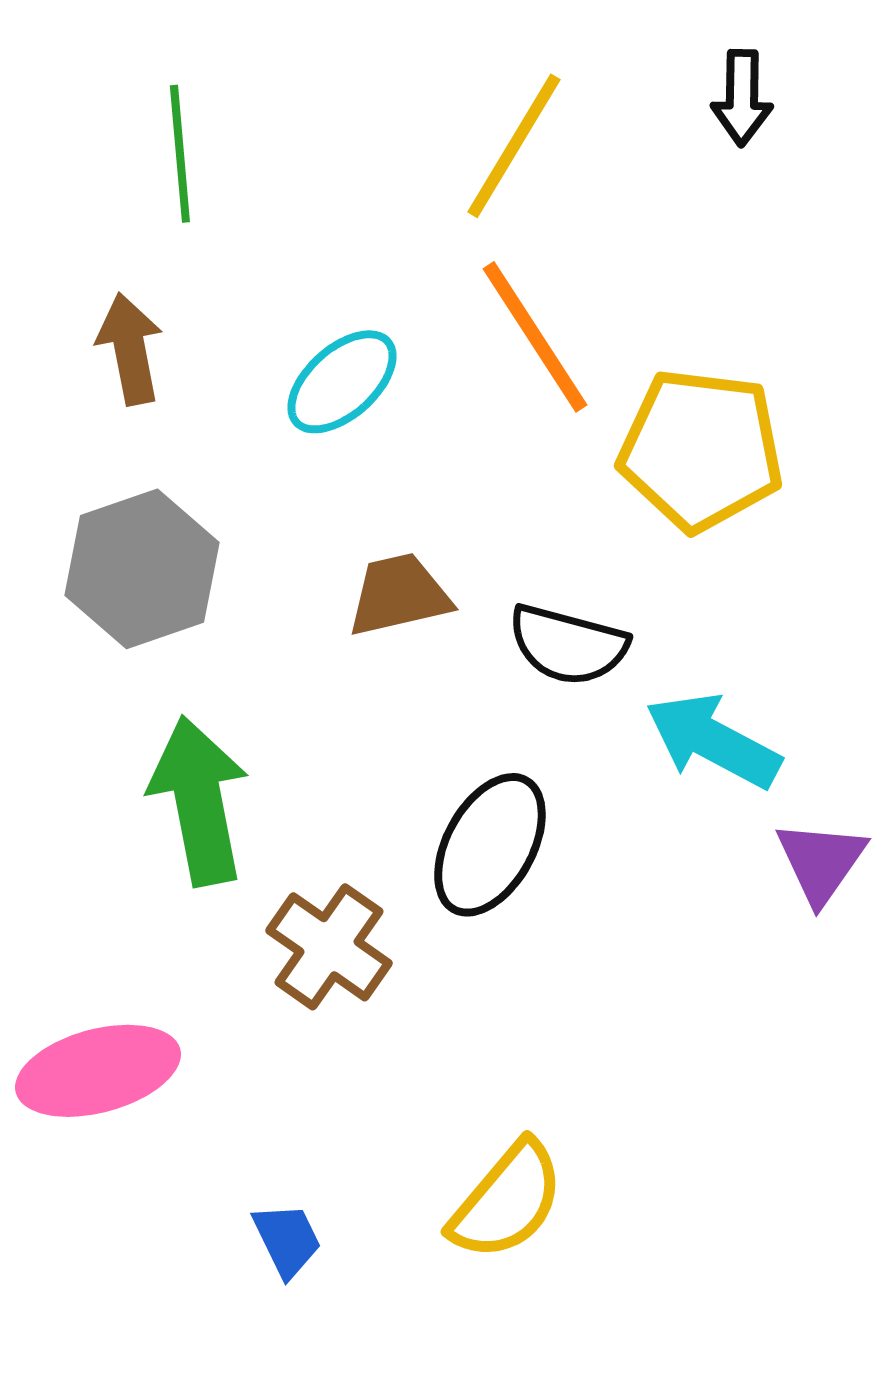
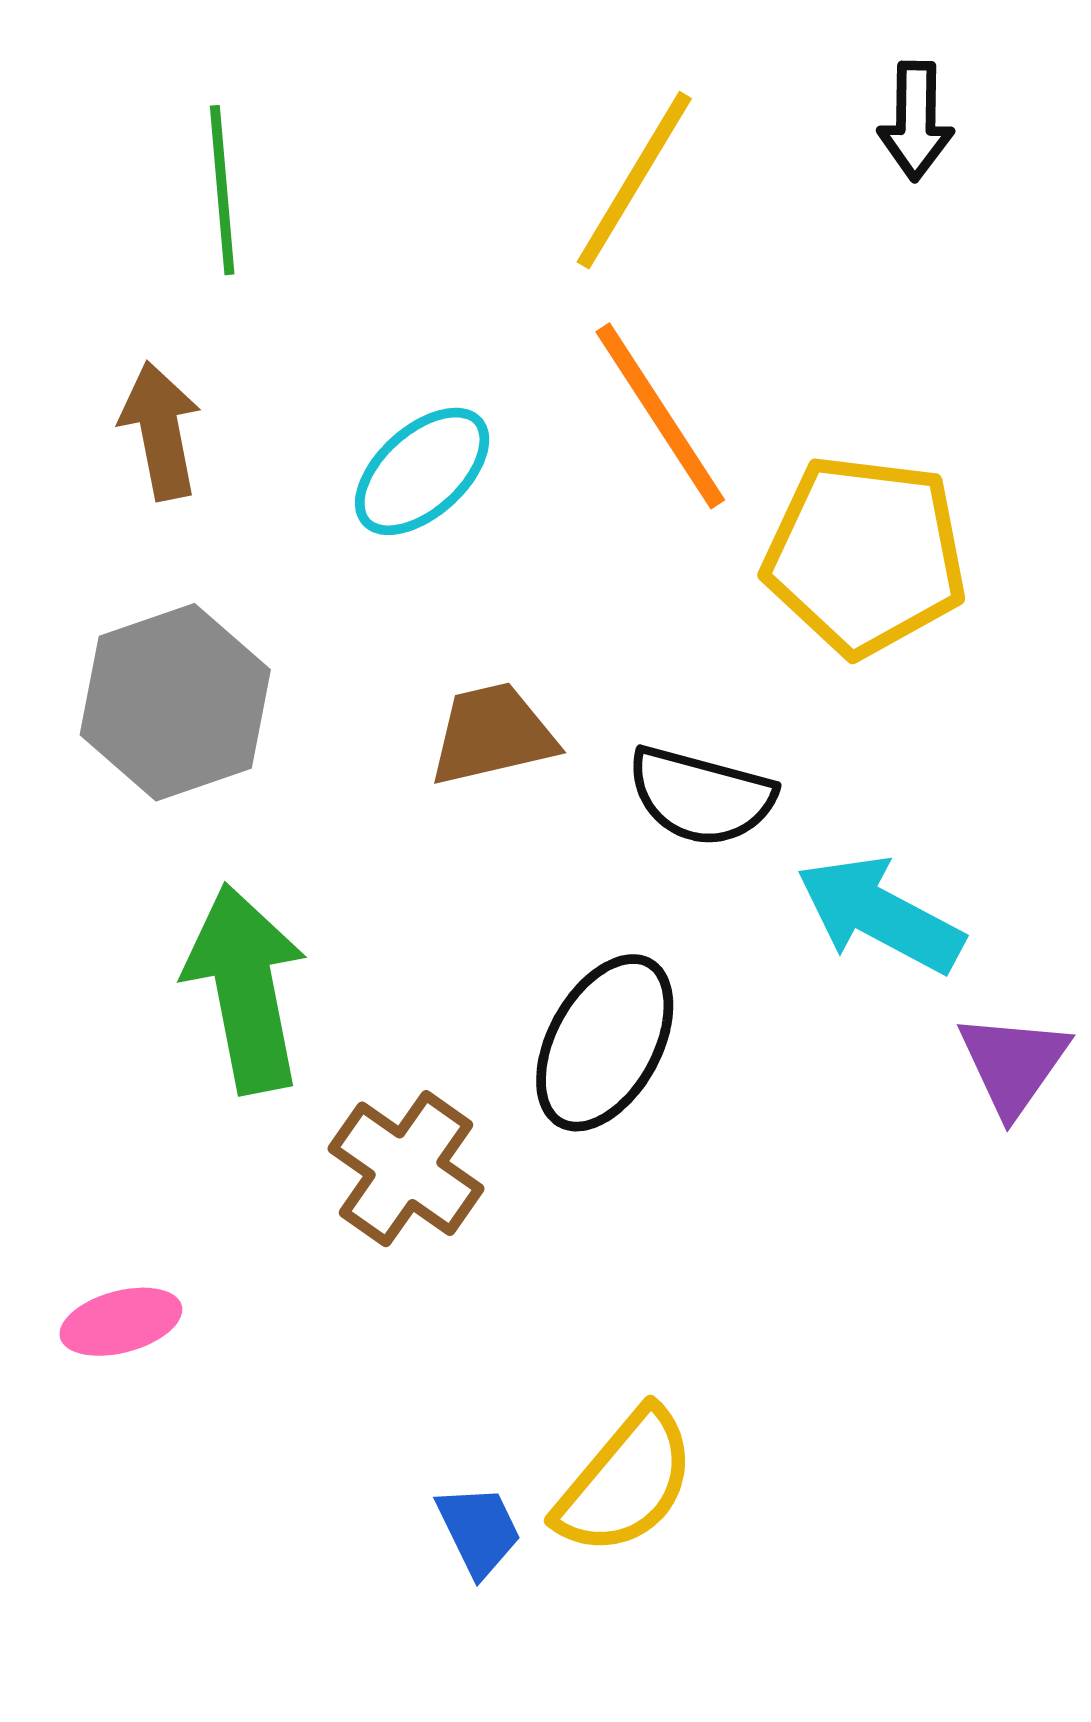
pink ellipse: (98, 1071) -> (121, 1322), size x0.6
blue trapezoid: (287, 1240) -> (479, 1530), moved

